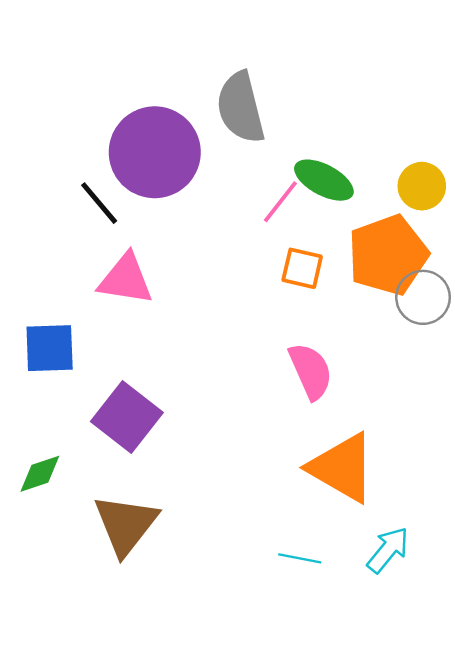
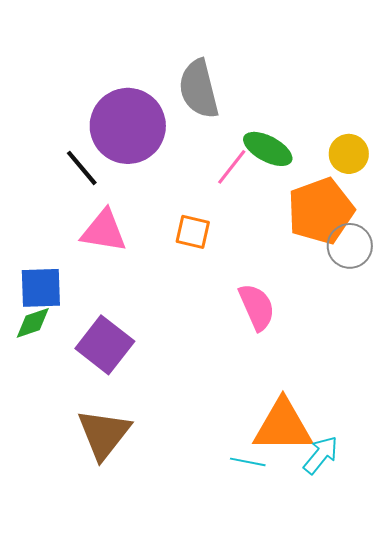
orange square: (302, 268) -> (193, 232), moved
orange triangle: (342, 468) -> (283, 426), moved, turned -30
green diamond: (40, 474) -> (33, 323), moved

